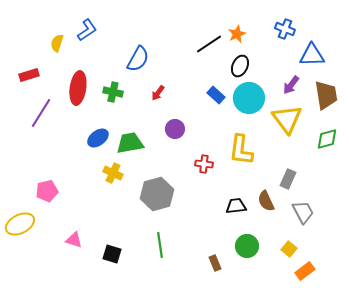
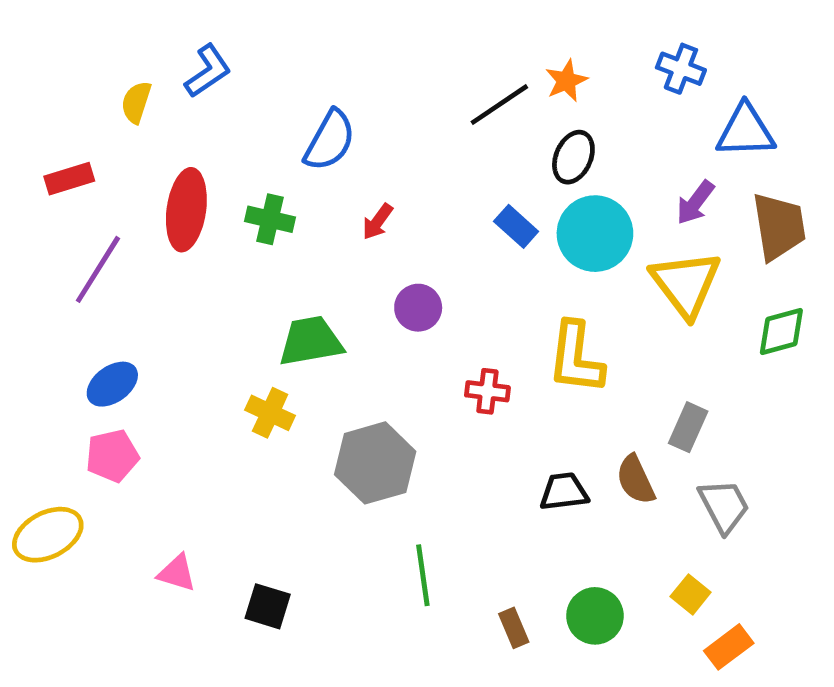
blue ellipse: (98, 138) -> (112, 384), moved
green line: (160, 245) -> (423, 575), moved
green circle: (247, 246) -> (595, 616), moved

